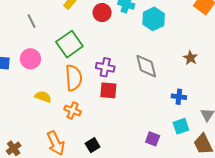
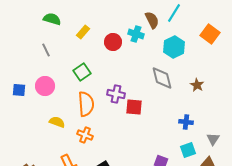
cyan hexagon: (154, 19) -> (174, 47), moved
green square: (69, 44) -> (82, 72), size x0.7
gray diamond: (146, 66) -> (162, 78), moved
red square: (108, 90) -> (134, 107), moved

